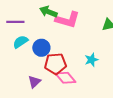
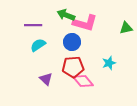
blue circle: (41, 48) -> (72, 42), moved
purple triangle: (34, 82) -> (46, 79), moved, turned -32

